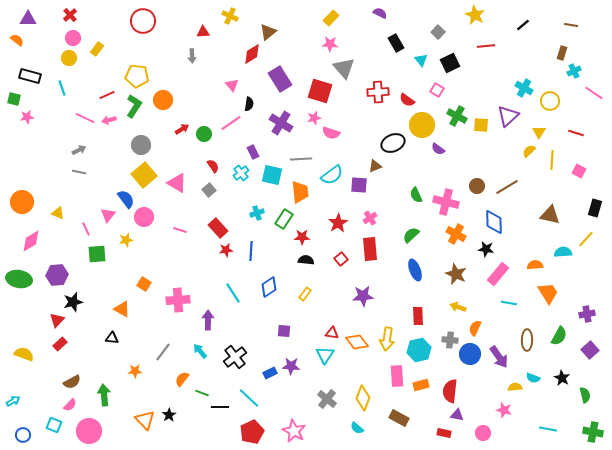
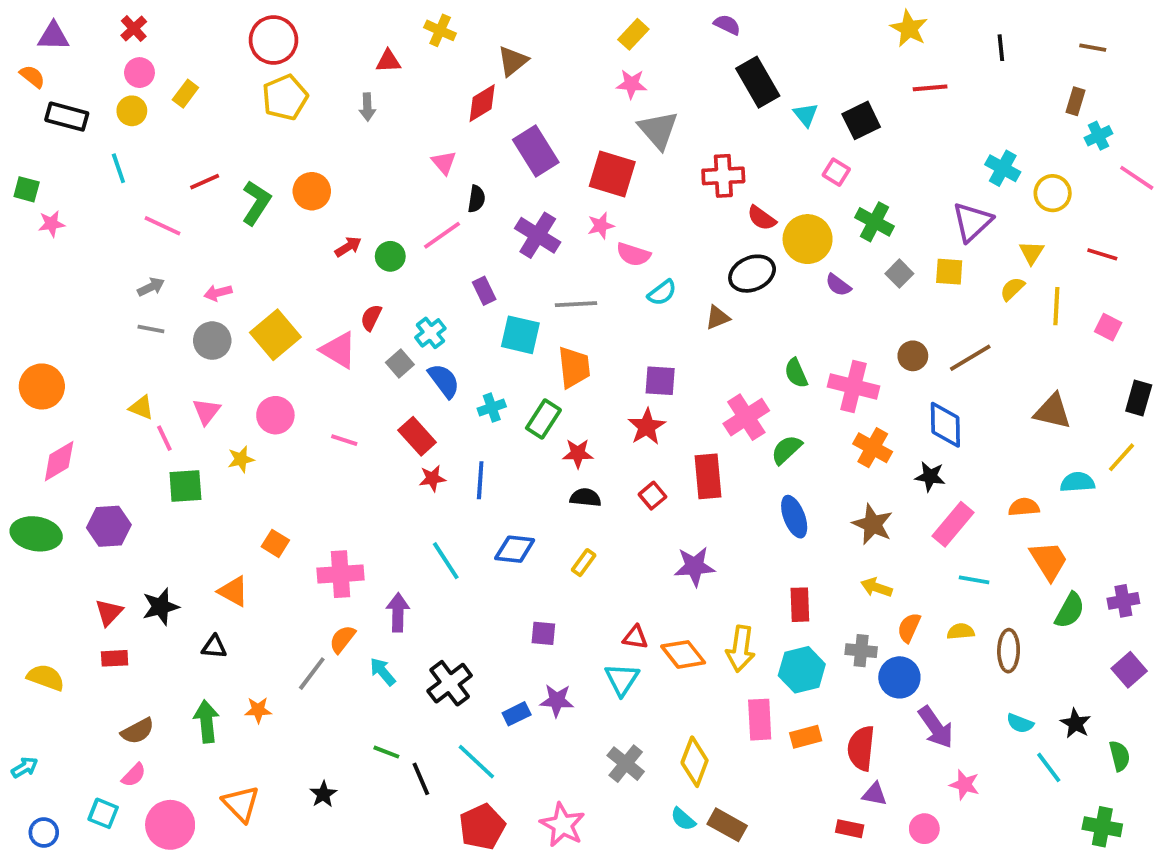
black line: (523, 25) -> (1001, 48), turned -56
gray square: (438, 32) -> (899, 274), moved
black rectangle: (396, 43) -> (758, 82), size x1.4
black rectangle: (30, 76) -> (67, 117), moved
yellow pentagon: (137, 76) -> (285, 97), moved, turned -30
red semicircle: (407, 100) -> (762, 218), moved
pink arrow: (109, 120) -> (218, 293), moved
yellow square: (481, 125) -> (949, 272), moved
gray circle: (141, 145) -> (212, 341), moved
red semicircle: (213, 166) -> (371, 318), moved, turned -120
cyan cross: (241, 173) -> (430, 333), moved
cyan semicircle: (332, 175) -> (662, 293), moved, size x0.7
purple square: (359, 185) -> (660, 381), moved
blue semicircle: (126, 199) -> (444, 381), moved
yellow triangle: (58, 213) -> (141, 408), moved
pink cross: (370, 218) -> (746, 417), moved, size x1.6
blue diamond: (269, 287) -> (515, 549), turned 40
black star: (73, 302) -> (161, 607), moved
green semicircle: (559, 336) -> (1070, 610), moved
red rectangle: (60, 344) -> (115, 658), turned 40
purple arrow: (499, 357) -> (936, 727), moved
orange semicircle: (182, 379) -> (342, 639), moved
yellow semicircle: (515, 387) -> (961, 631), moved
green arrow: (104, 395) -> (206, 721), moved
black line: (220, 407) -> (421, 779), turned 66
brown rectangle: (399, 418) -> (727, 825), moved
orange triangle: (145, 420) -> (241, 804), moved
cyan line: (548, 429) -> (1049, 767), moved, turned 42
green cross: (593, 432) -> (1102, 827), moved

